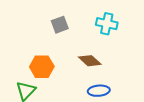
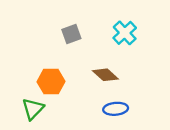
cyan cross: (107, 24) -> (125, 33), turned 35

